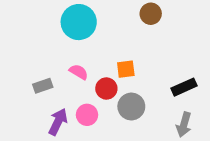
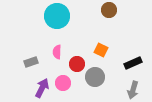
orange square: (126, 69) -> (101, 50), moved, turned 32
pink semicircle: (79, 72) -> (57, 52), turned -120

